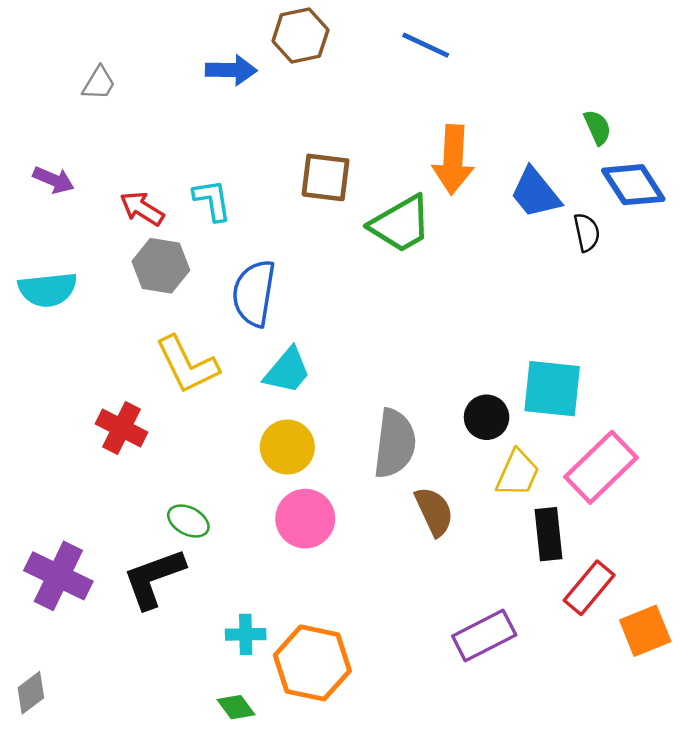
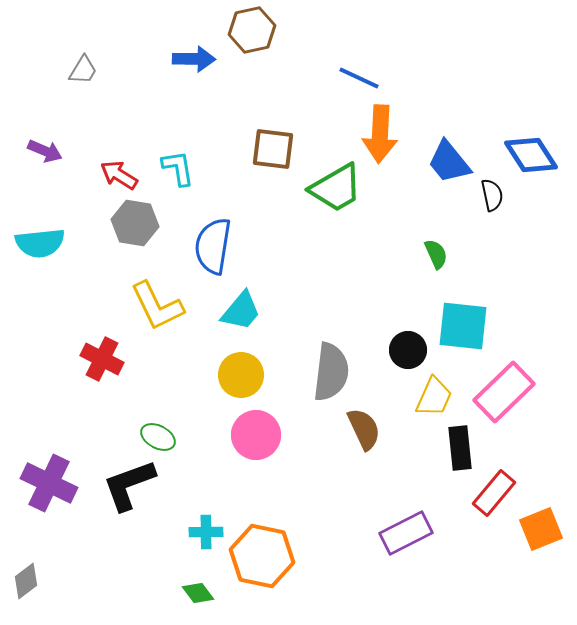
blue line: (426, 45) -> (359, 78), moved
green semicircle: (597, 127) -> (436, 254), moved

